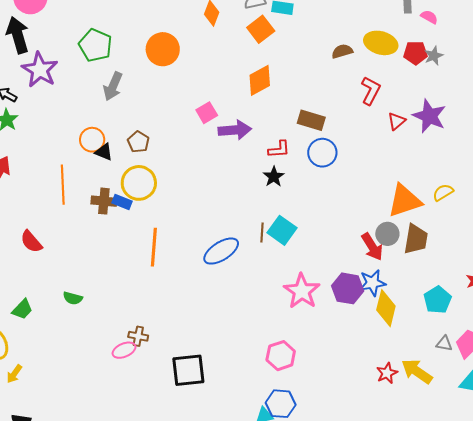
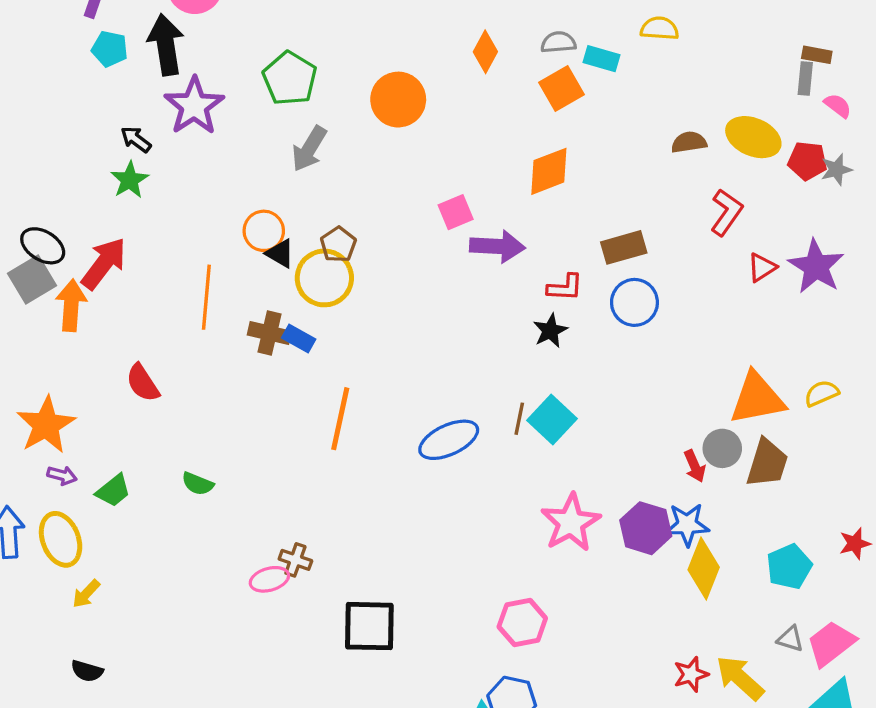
brown rectangle: (311, 120) -> (624, 247), turned -40
yellow circle: (139, 183) -> (324, 278), moved
red arrow: (372, 247) -> (695, 466), size x0.7

